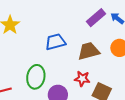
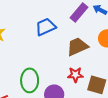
blue trapezoid: (55, 42) -> (46, 27), moved

